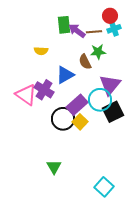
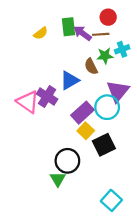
red circle: (110, 16) -> (108, 17), moved
cyan cross: (114, 29) -> (122, 49), moved
yellow semicircle: (41, 51) -> (41, 33), moved, turned -40
black square: (113, 112) -> (104, 145), moved
black circle: (63, 119) -> (67, 161), moved

